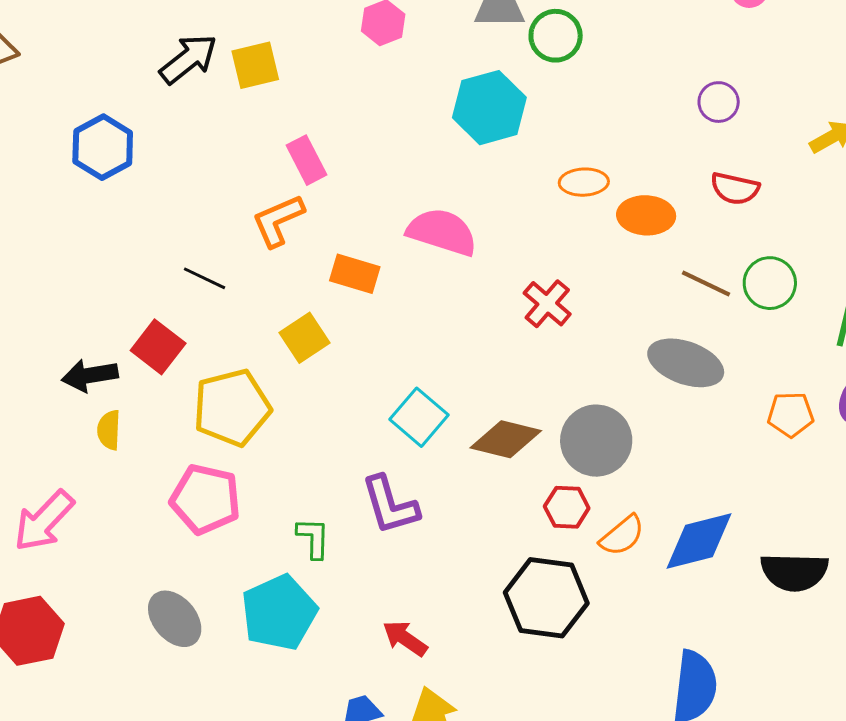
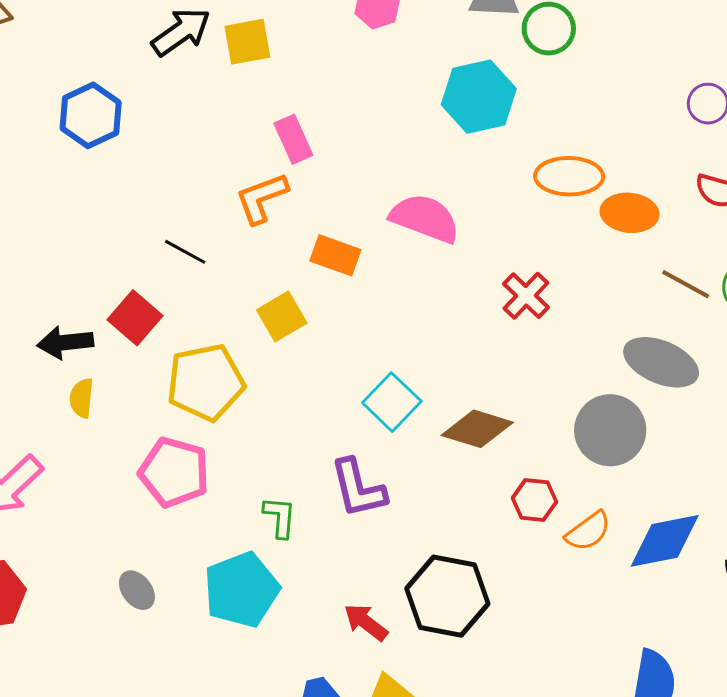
orange ellipse: (584, 182) -> (569, 176), size x1.4
gray circle: (596, 441) -> (610, 430), moved
black hexagon: (546, 598) -> (447, 596), moved
gray ellipse: (175, 619) -> (137, 590), size x0.7

